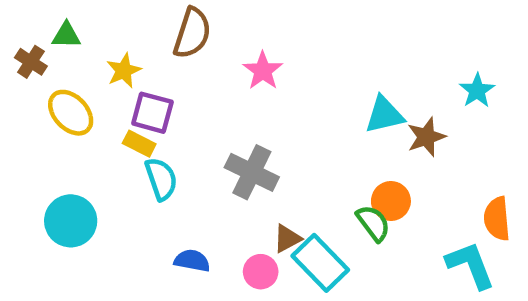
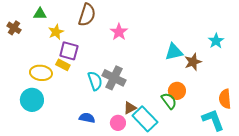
green triangle: (66, 35) -> (40, 14), moved
yellow ellipse: (71, 113) -> (41, 73), moved, turned -40
cyan semicircle: (161, 179) -> (95, 81), moved

